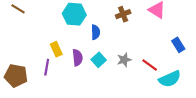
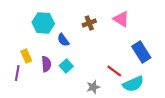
blue semicircle: (95, 32) -> (63, 40), turned 144
blue rectangle: (178, 45) -> (141, 52), size x1.5
gray star: (124, 60) -> (93, 87), moved

